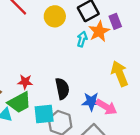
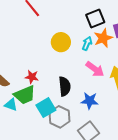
yellow circle: (55, 16) -> (61, 42), moved
pink arrow: (106, 107) -> (95, 69), moved
cyan square: (44, 114) -> (46, 108), turned -30

